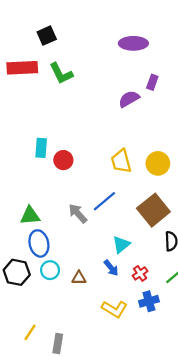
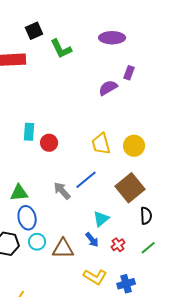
green L-shape: (61, 73) -> (61, 49), moved
brown triangle: (79, 278) -> (63, 249), size x1.6
blue cross: (149, 301) -> (126, 284), moved

